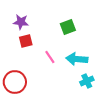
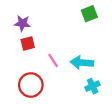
green square: (68, 27) -> (89, 14), moved
red circle: (15, 82) -> (31, 85), moved

